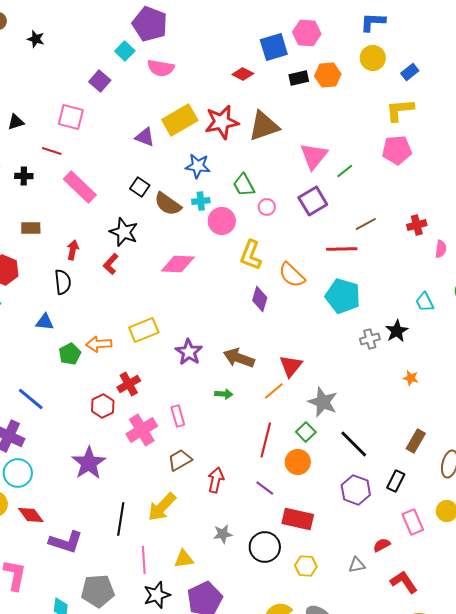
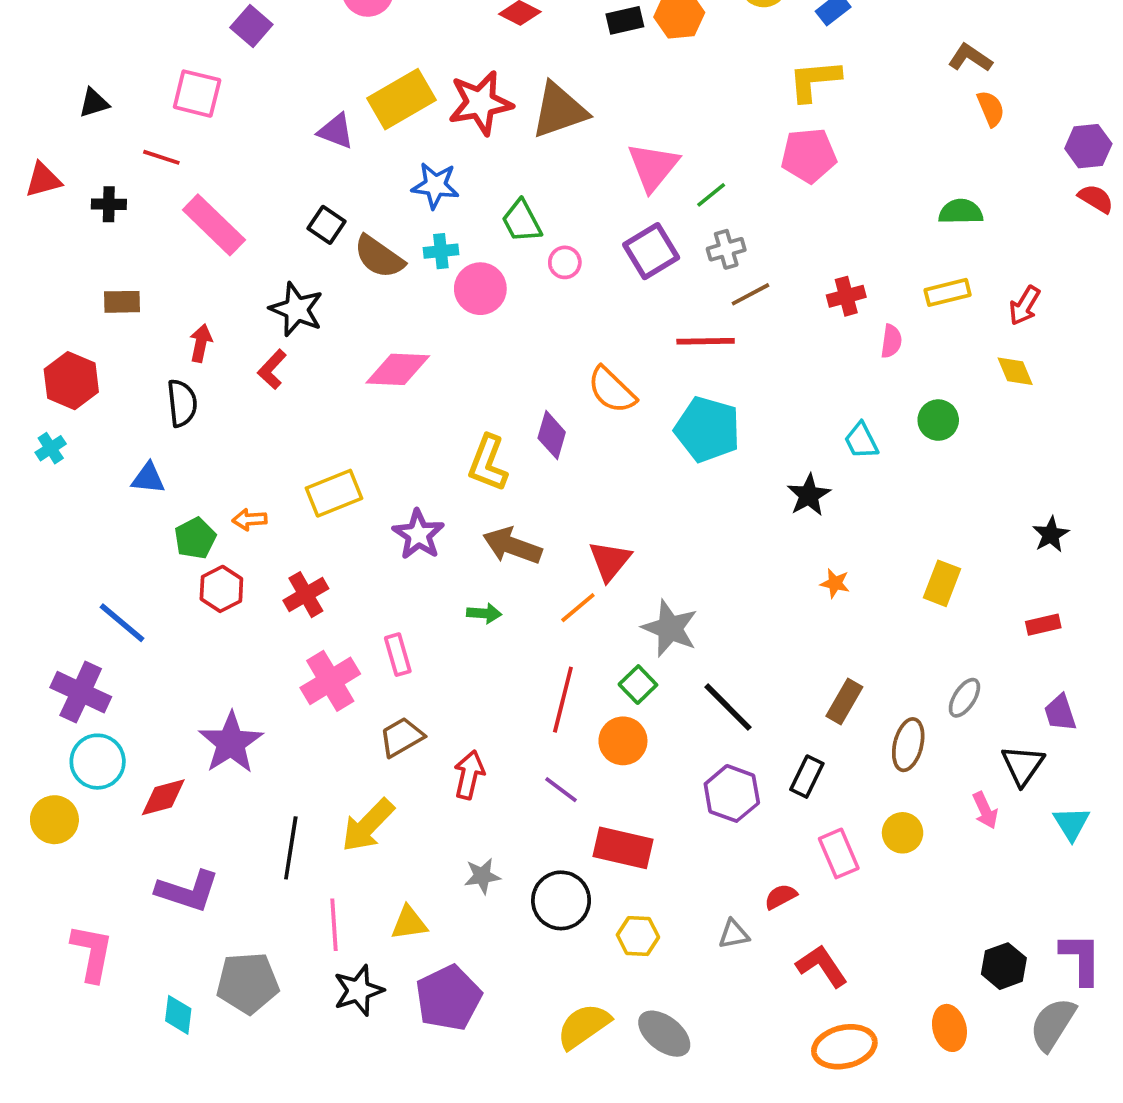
yellow L-shape: (251, 255) -> (488, 463), moved
gray cross: (370, 339) -> (726, 249), moved
orange arrow: (99, 344) -> (250, 519), size x0.7
red hexagon: (103, 406) -> (221, 589), moved
red diamond: (31, 515) -> (163, 797), moved, turned -68

